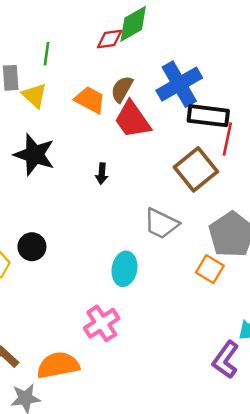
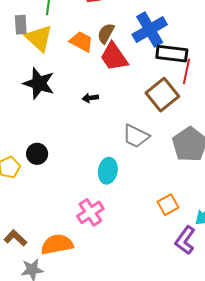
yellow triangle: (34, 95) -> (39, 38), size x1.4
black arrow: (102, 174) -> (90, 98), turned 77
orange square: (210, 269) -> (168, 205), moved, turned 30

